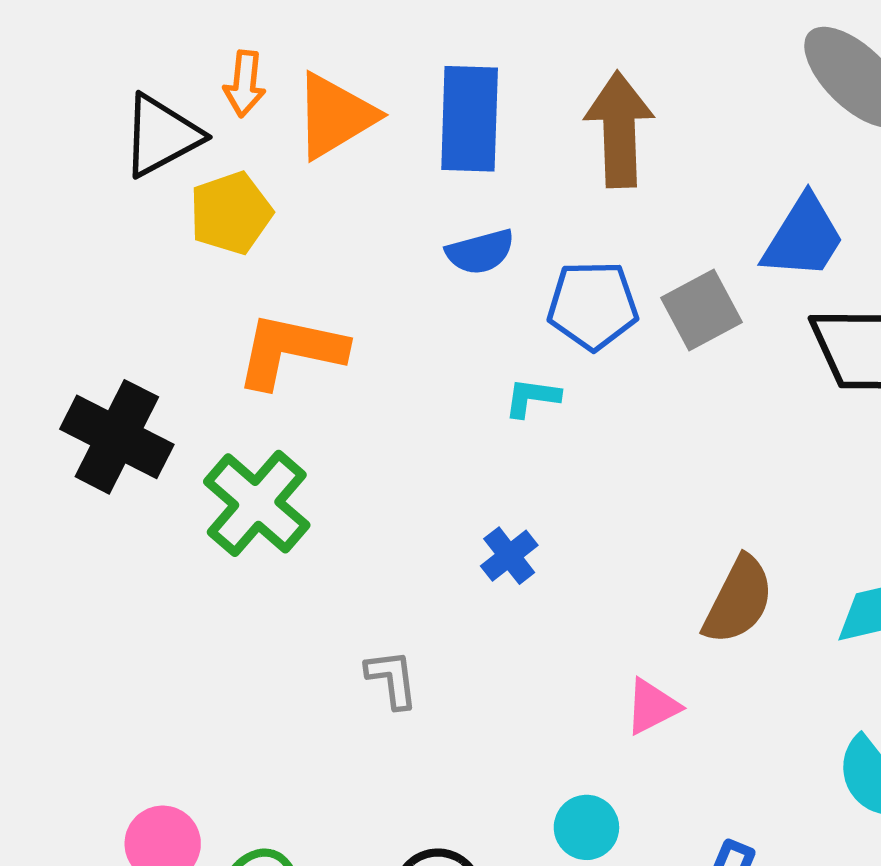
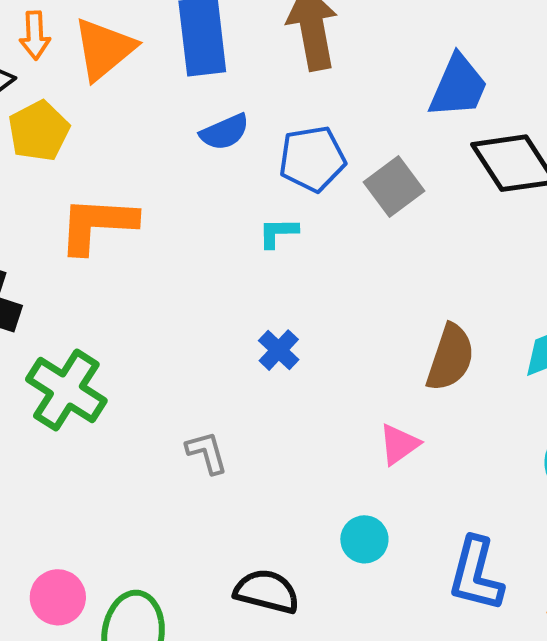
gray square: (702, 310) -> (394, 187), moved
green cross: (257, 503) -> (66, 390), moved

